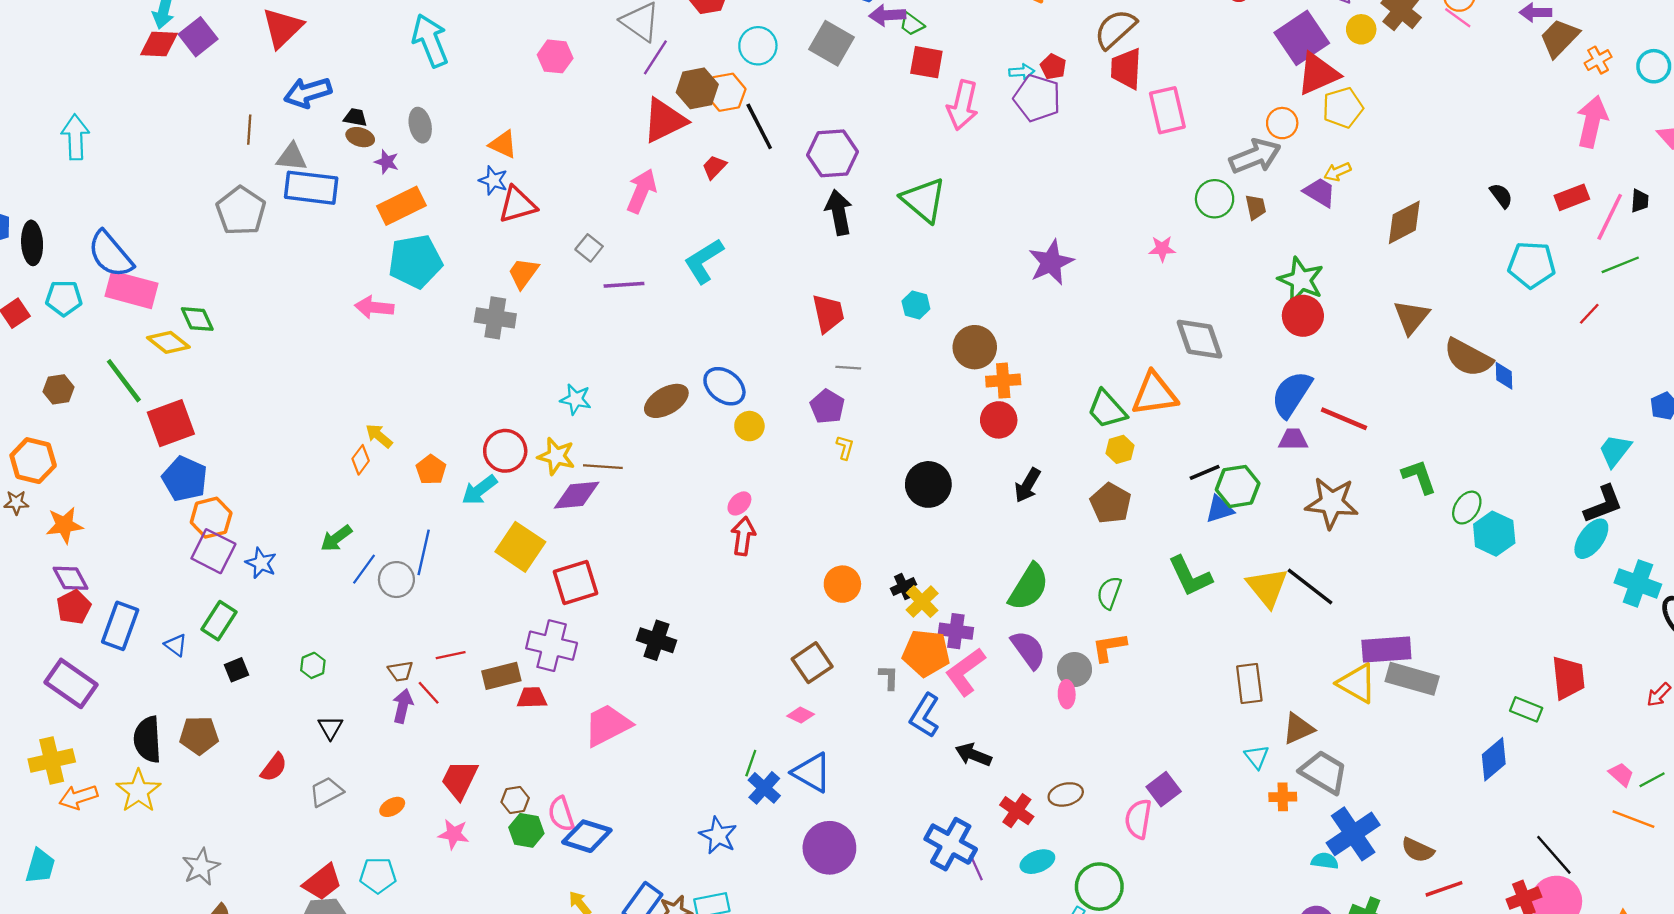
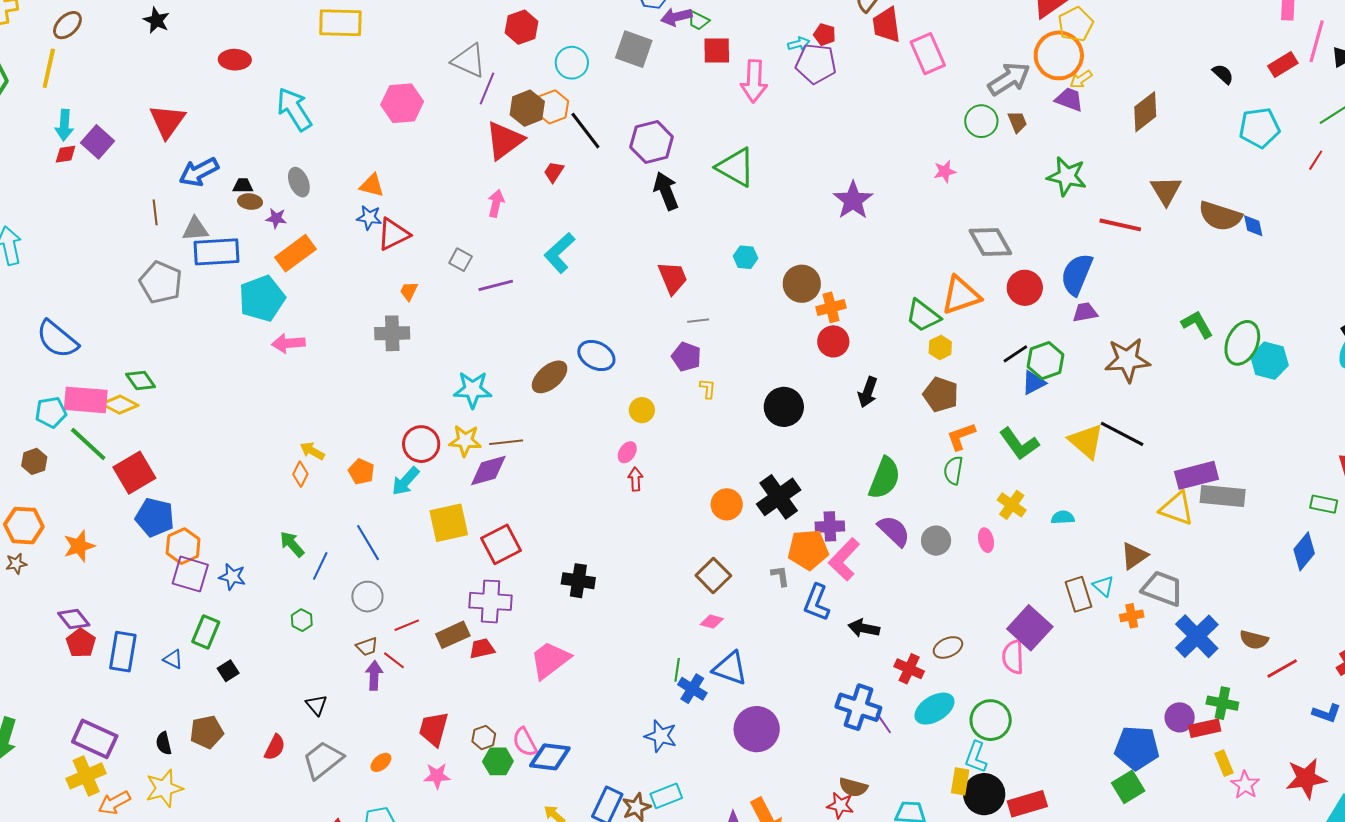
red diamond: (159, 44) -> (66, 154), size x0.7
pink hexagon: (555, 56) -> (402, 103), size x1.4
orange circle: (1282, 123) -> (1059, 55), moved, size x1.8
pink arrow: (642, 191) -> (496, 203), size x0.7
pink line: (1610, 217) -> (1317, 41), moved
cyan pentagon: (415, 261) -> (262, 298), moved
orange trapezoid: (523, 273) -> (409, 291), size x0.7
pink rectangle: (131, 290) -> (86, 400), moved
cyan pentagon: (64, 298) -> (51, 412), moved
red circle: (1303, 316) -> (1025, 288), moved
cyan star: (576, 399) -> (473, 390), size x1.4
red line: (1344, 419) -> (1120, 225), moved
yellow circle: (749, 426) -> (642, 410), moved
green ellipse: (1467, 508) -> (1242, 343), size x1.5
orange star: (64, 525) -> (79, 546), moved
red arrow: (743, 536) -> (635, 479), size x0.7
green arrow: (336, 538) -> (292, 544), turned 96
yellow square: (520, 547) -> (449, 523), turned -36
blue line: (424, 552) -> (368, 543), turned -33
gray circle: (396, 580) -> (367, 597), moved
black cross: (903, 586) -> (779, 497), size x2.0
yellow cross: (922, 602) -> (1012, 505), moved
orange L-shape: (1109, 647) -> (961, 436), moved
green hexagon: (313, 665) -> (302, 620), moved
purple rectangle: (71, 683) -> (95, 739), moved
brown rectangle: (1249, 683) -> (1078, 594), moved
pink ellipse: (1067, 694) -> (986, 540), moved
black semicircle: (148, 739) -> (164, 743), size x0.6
purple square: (1164, 789) -> (1030, 628), size x1.5
yellow star: (139, 791) -> (164, 788), turned 30
gray trapezoid: (326, 792) -> (323, 760), size x1.4
cyan semicircle: (1325, 861) -> (1063, 517), moved
cyan ellipse: (1037, 862) -> (934, 709), size x1.4

